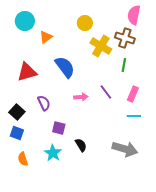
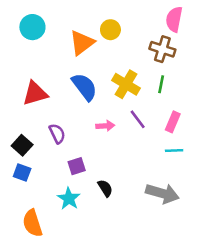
orange triangle: (46, 37) -> (82, 43), moved, size x1.5
yellow cross: (101, 46) -> (126, 84), moved
purple square: (59, 128) -> (77, 166), turned -32
orange semicircle: (23, 159) -> (32, 223), moved, size x1.5

